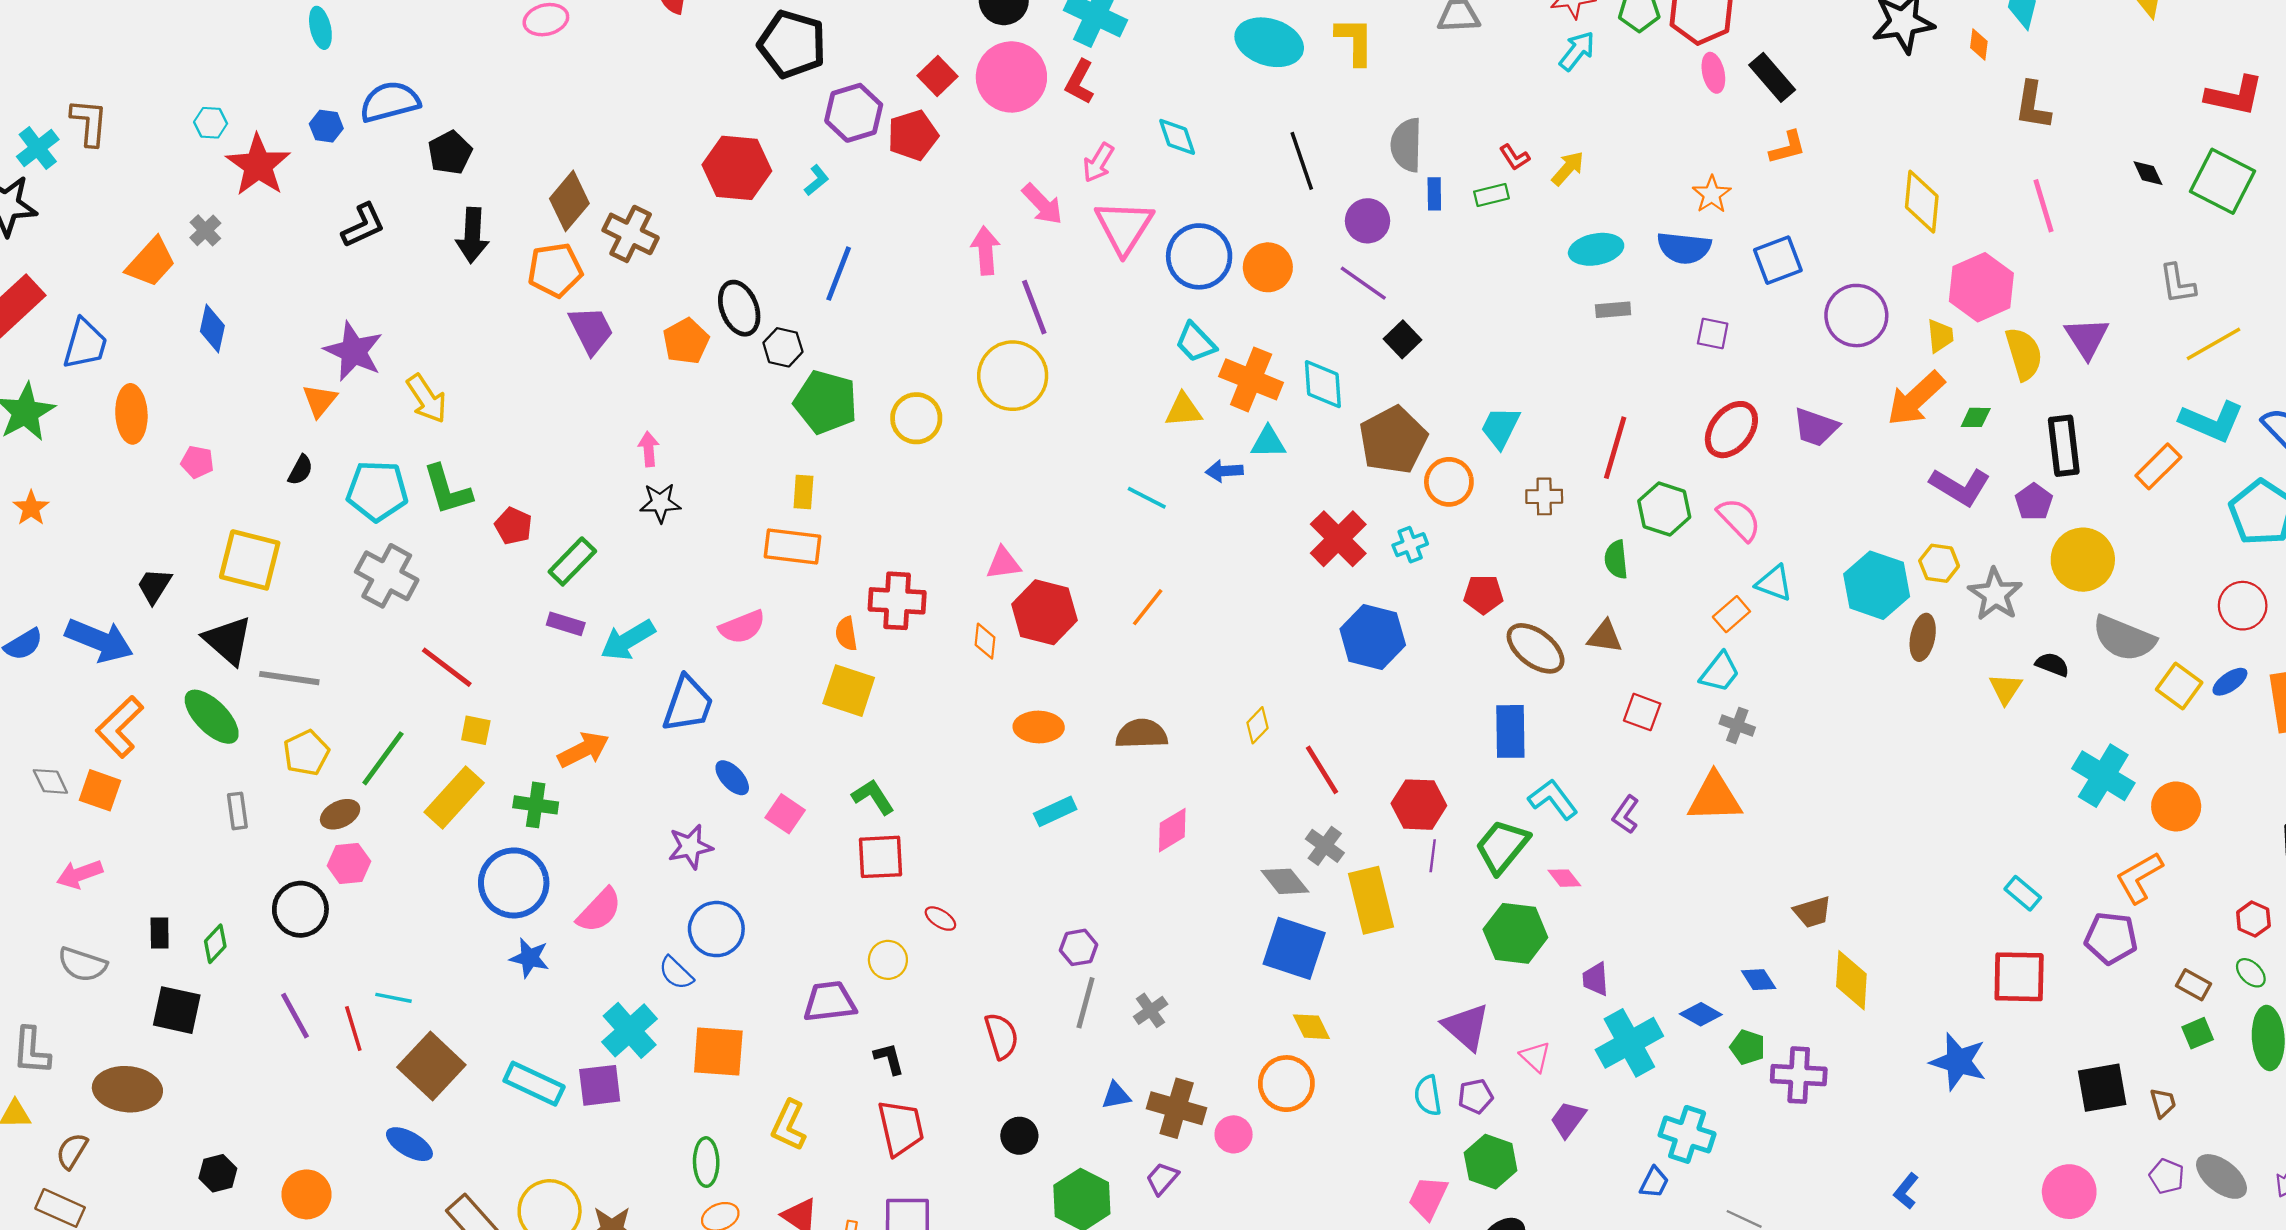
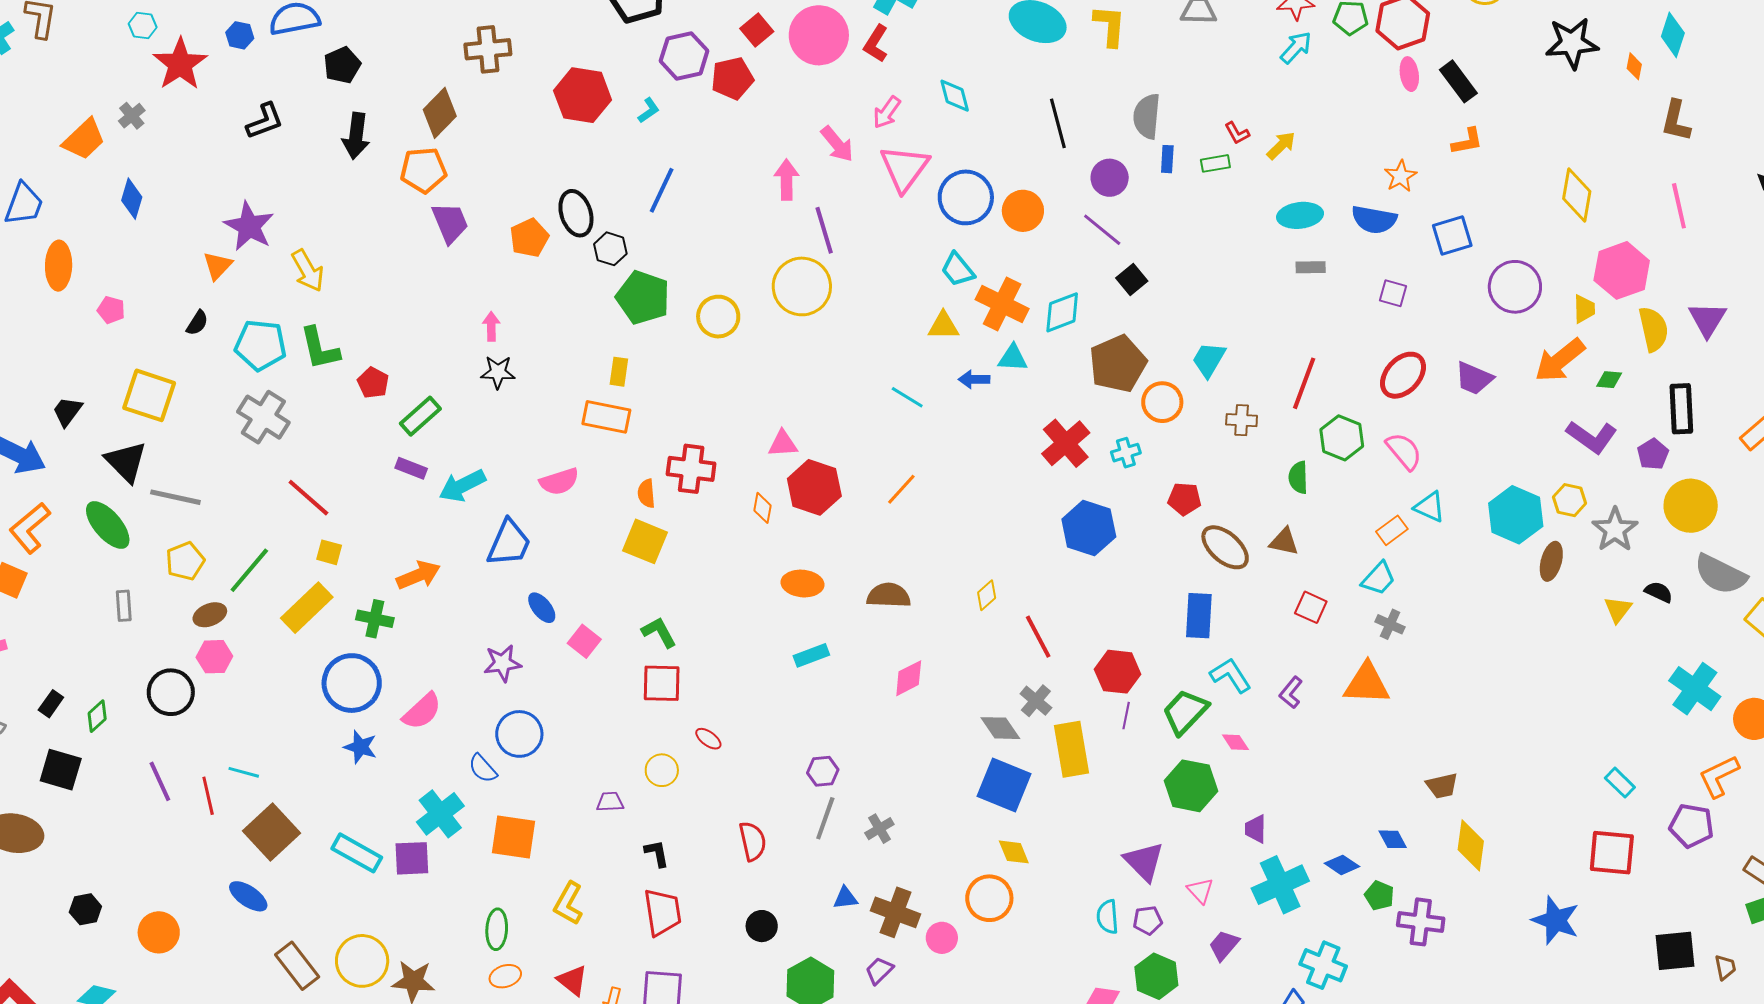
brown cross: (631, 234) -> (488, 49), moved, turned -36
cyan diamond: (1323, 384) -> (1062, 312), turned 69
black rectangle: (160, 933) -> (51, 704), turned 32
purple trapezoid: (830, 1002) -> (610, 802), size x0.6

